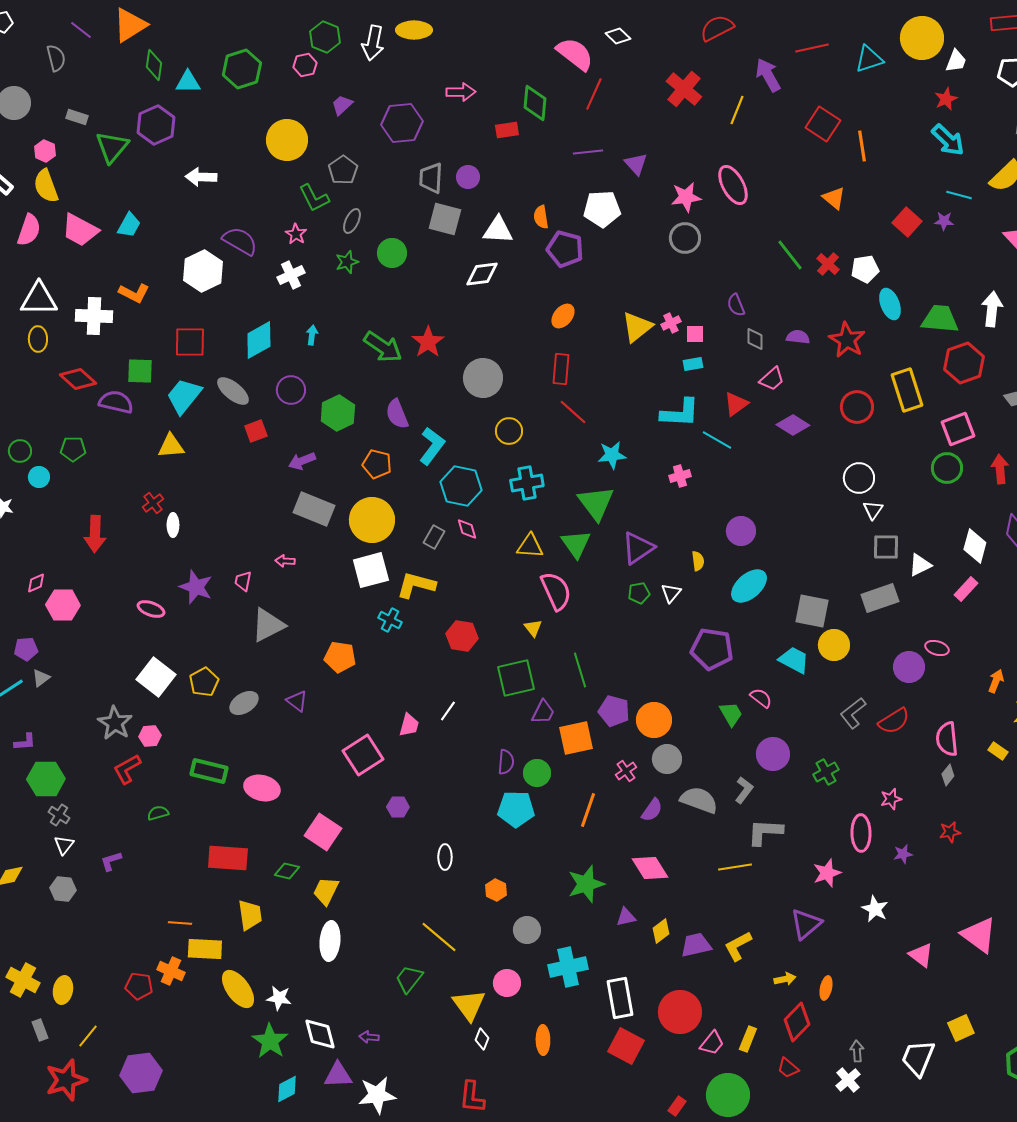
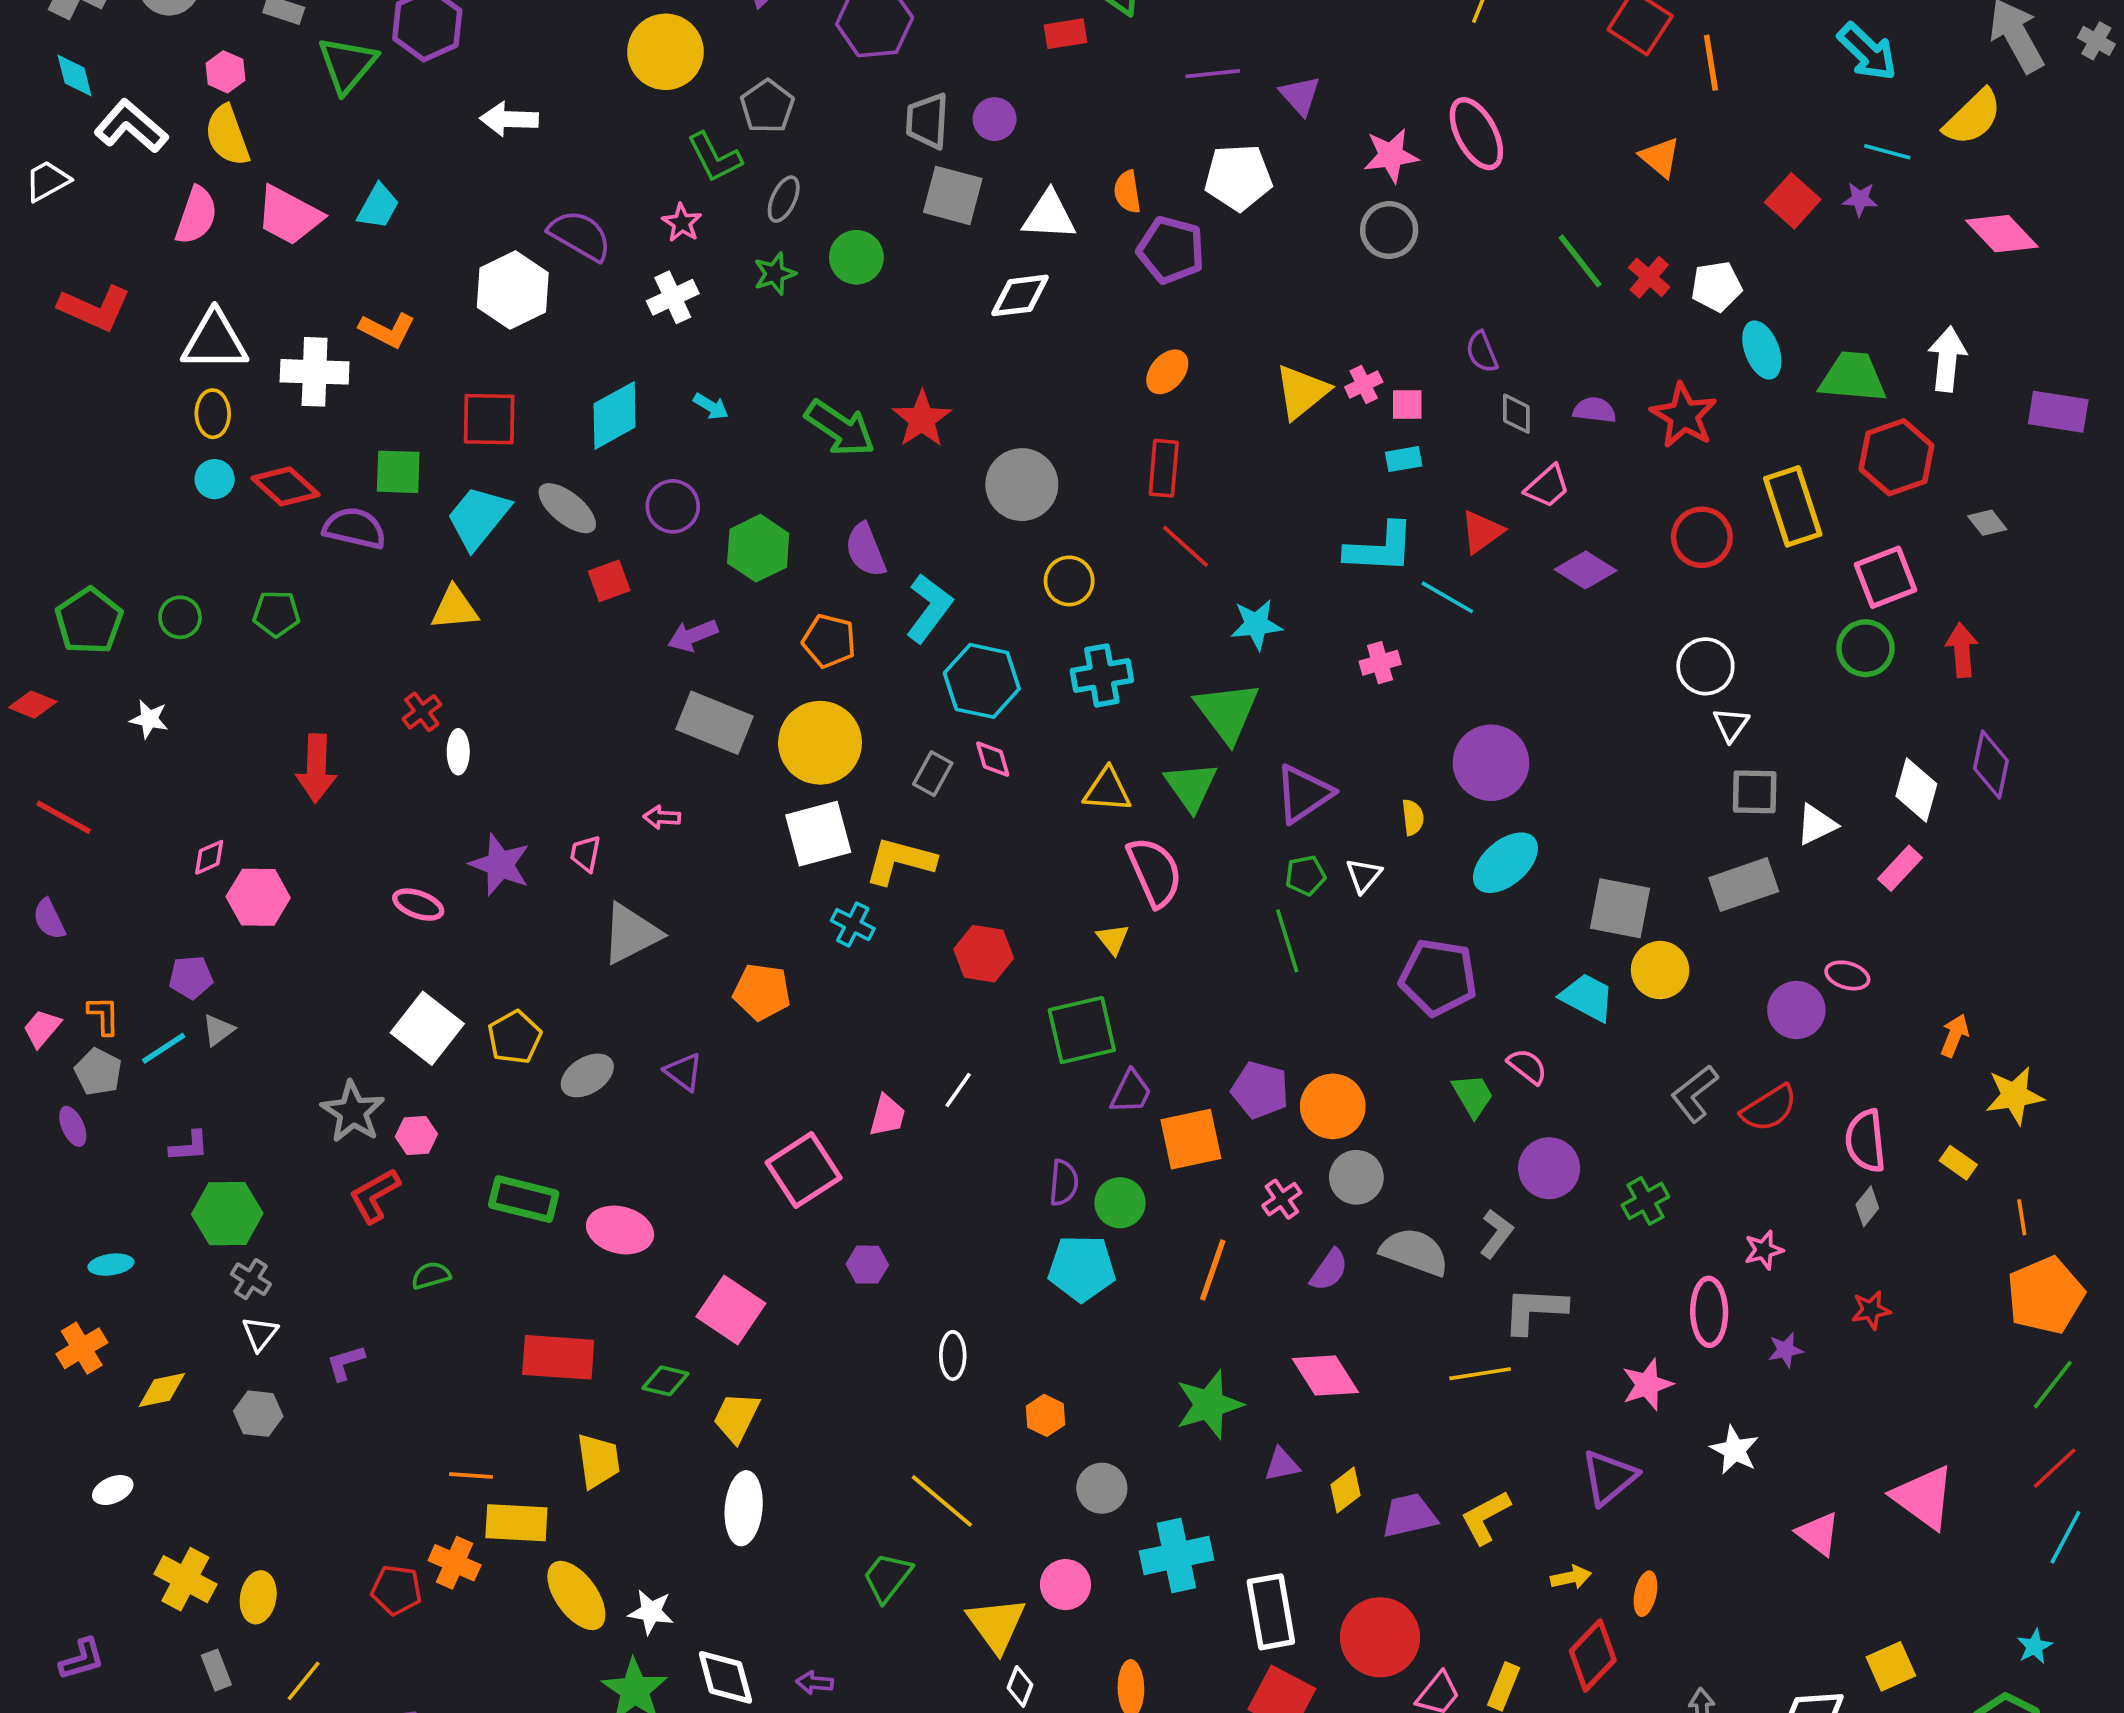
cyan arrow: (312, 335) -> (711, 406), turned 114
cyan circle: (39, 477) -> (215, 479), moved
purple circle: (741, 531) -> (1491, 763), size x1.4
green line: (580, 670) -> (1287, 941), moved

